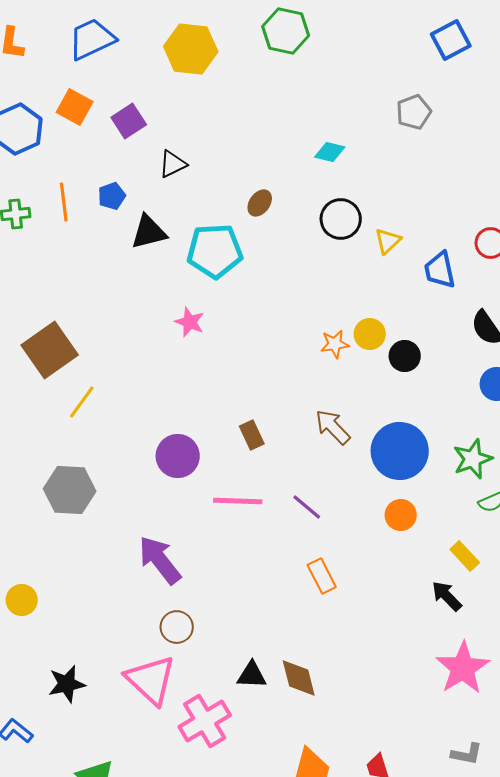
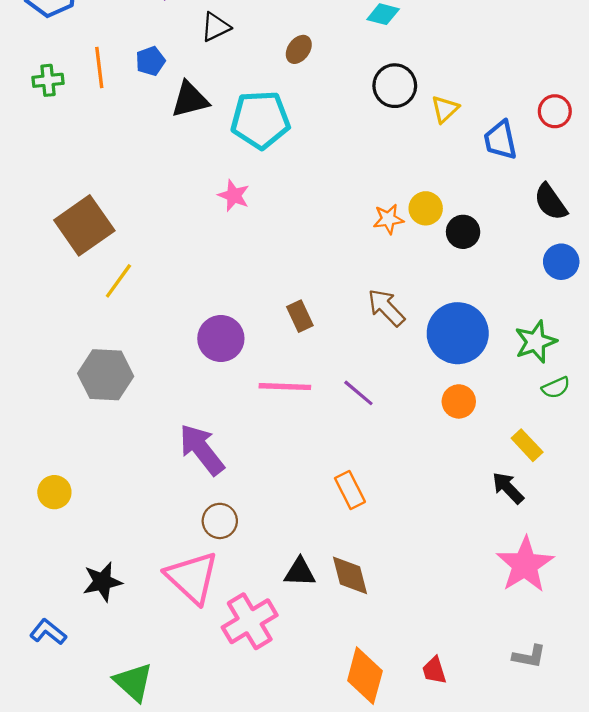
brown ellipse: (260, 203) -> (299, 49), moved
orange rectangle: (322, 576) -> (350, 490), moved

